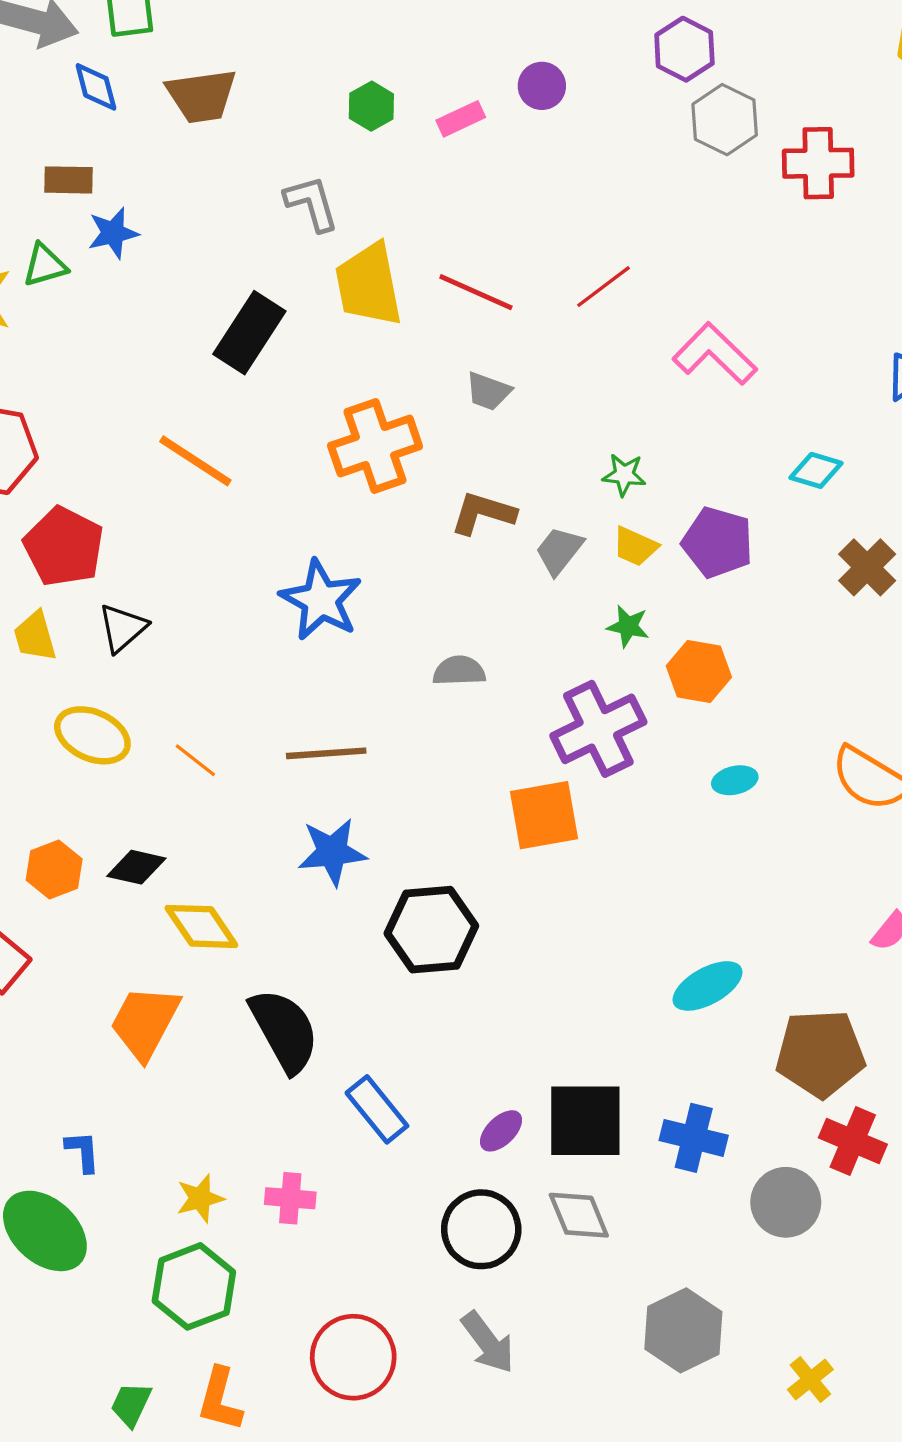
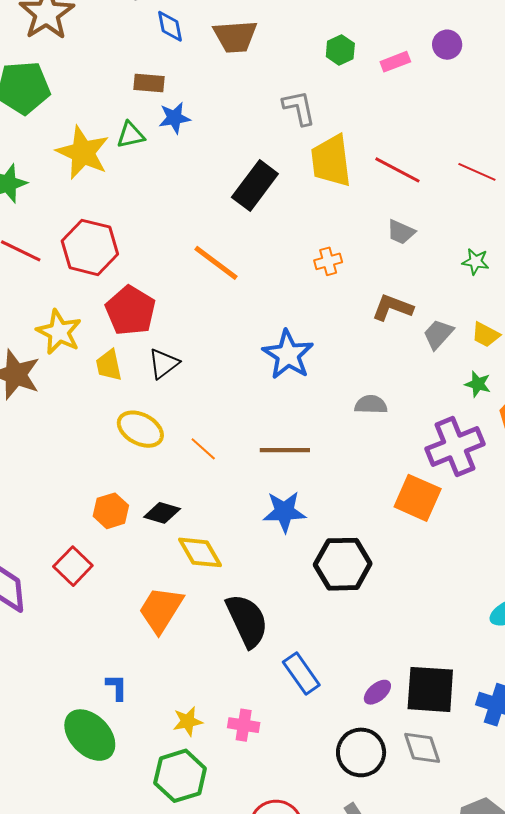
red line: (604, 287) -> (477, 172), turned 57
orange cross: (375, 446) -> (328, 261), size x0.5
green star: (624, 475) -> (476, 262), moved
orange square: (544, 815) -> (418, 498), turned 30

